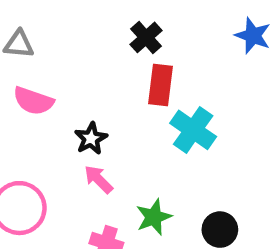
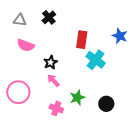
blue star: (253, 36) -> (120, 36), moved
black cross: (146, 37) -> (49, 17), moved

